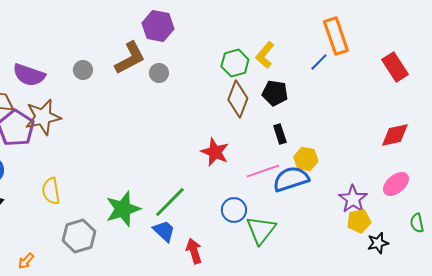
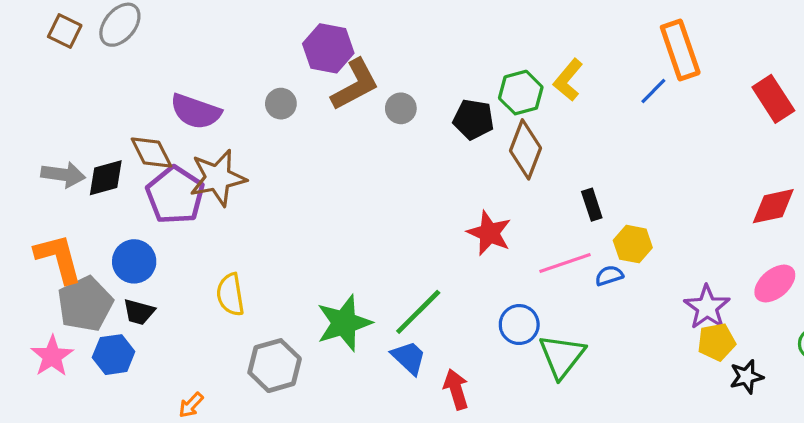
purple hexagon: (158, 26) -> (328, 48), moved
black pentagon: (275, 93) -> (473, 119), moved
blue semicircle: (291, 179) -> (609, 276), size x0.5

